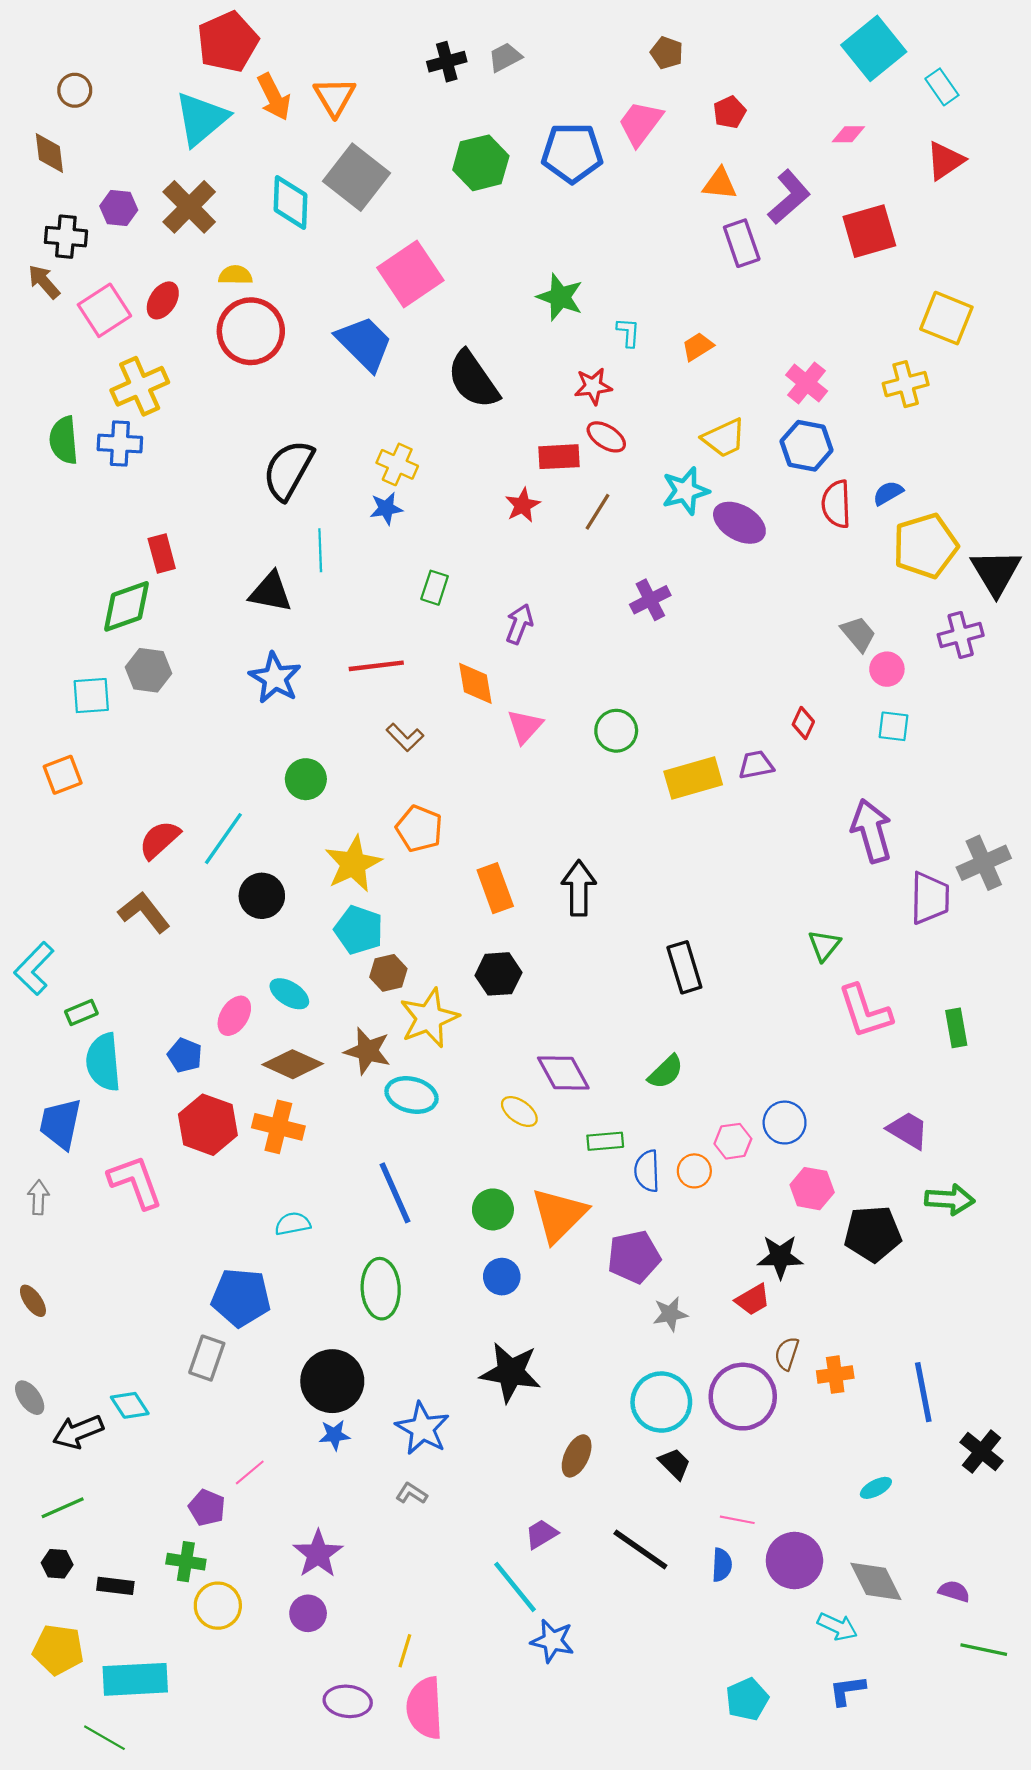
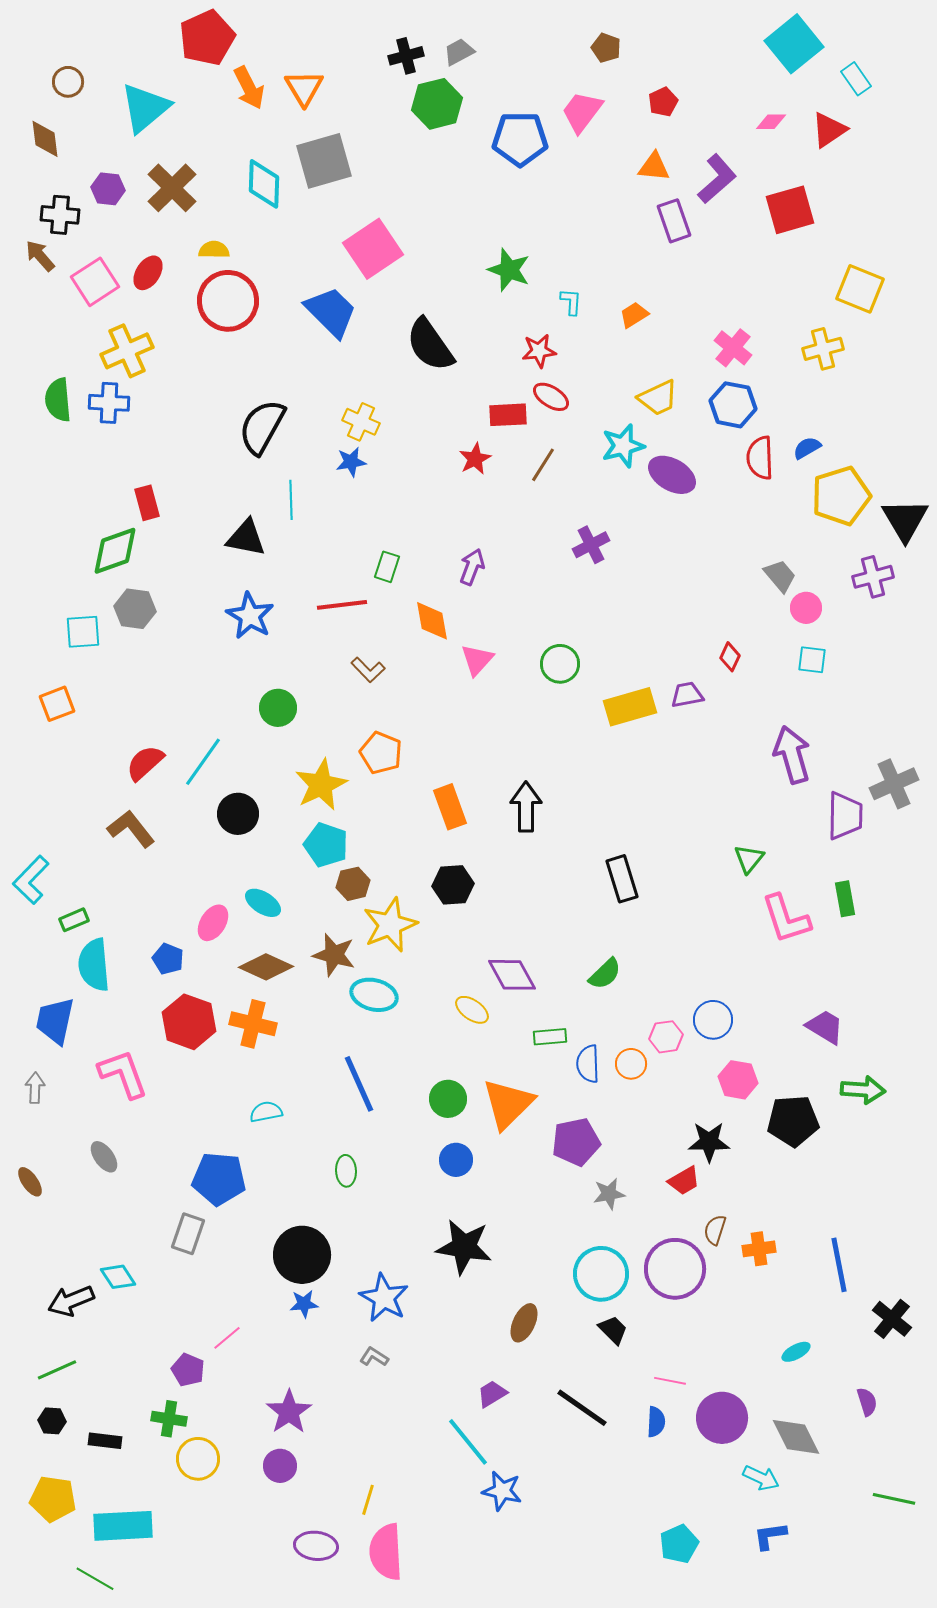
cyan triangle: (201, 119) -> (145, 108), moved
red triangle: (945, 161) -> (829, 130), moved
green hexagon: (481, 163) -> (437, 104), moved
gray square: (356, 177) -> (324, 161), turned 36
green rectangle: (435, 588) -> (387, 567), moved
green rectangle: (956, 1028) -> (845, 899), moved
green ellipse: (381, 1289) -> (346, 1171), size x0.6
gray ellipse: (30, 1398) -> (104, 1157), moved
purple semicircle: (954, 1591) -> (867, 1402), moved, turned 56

